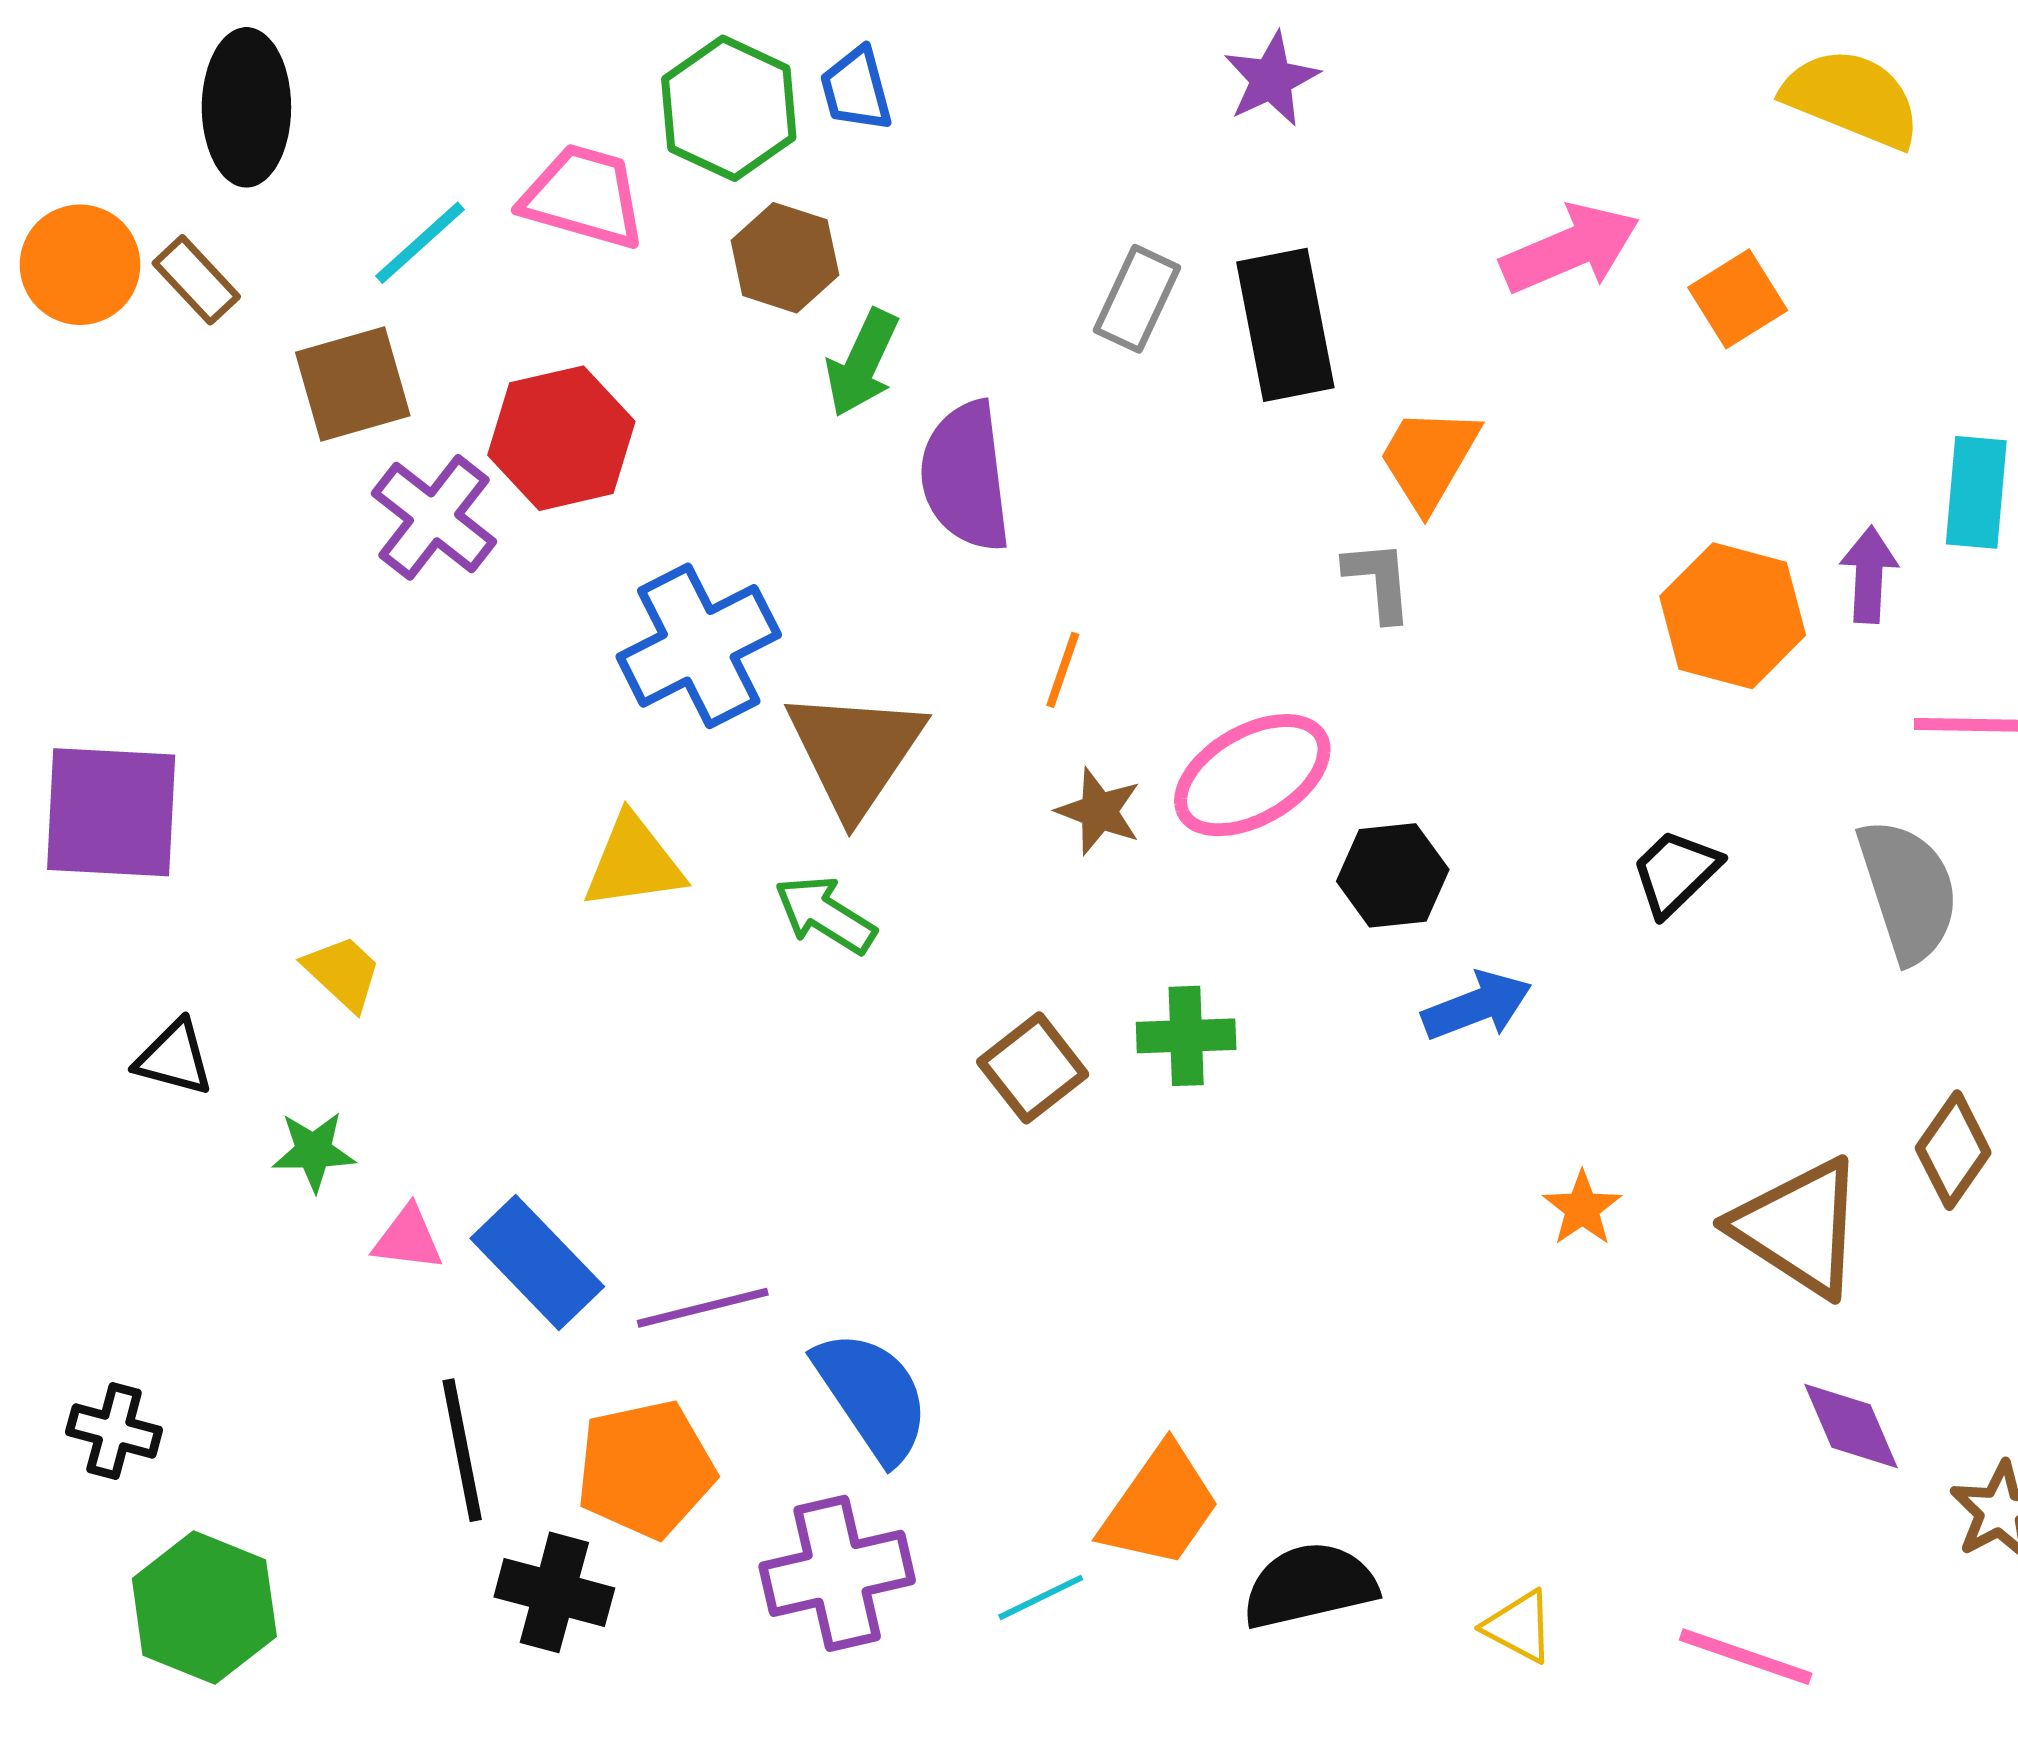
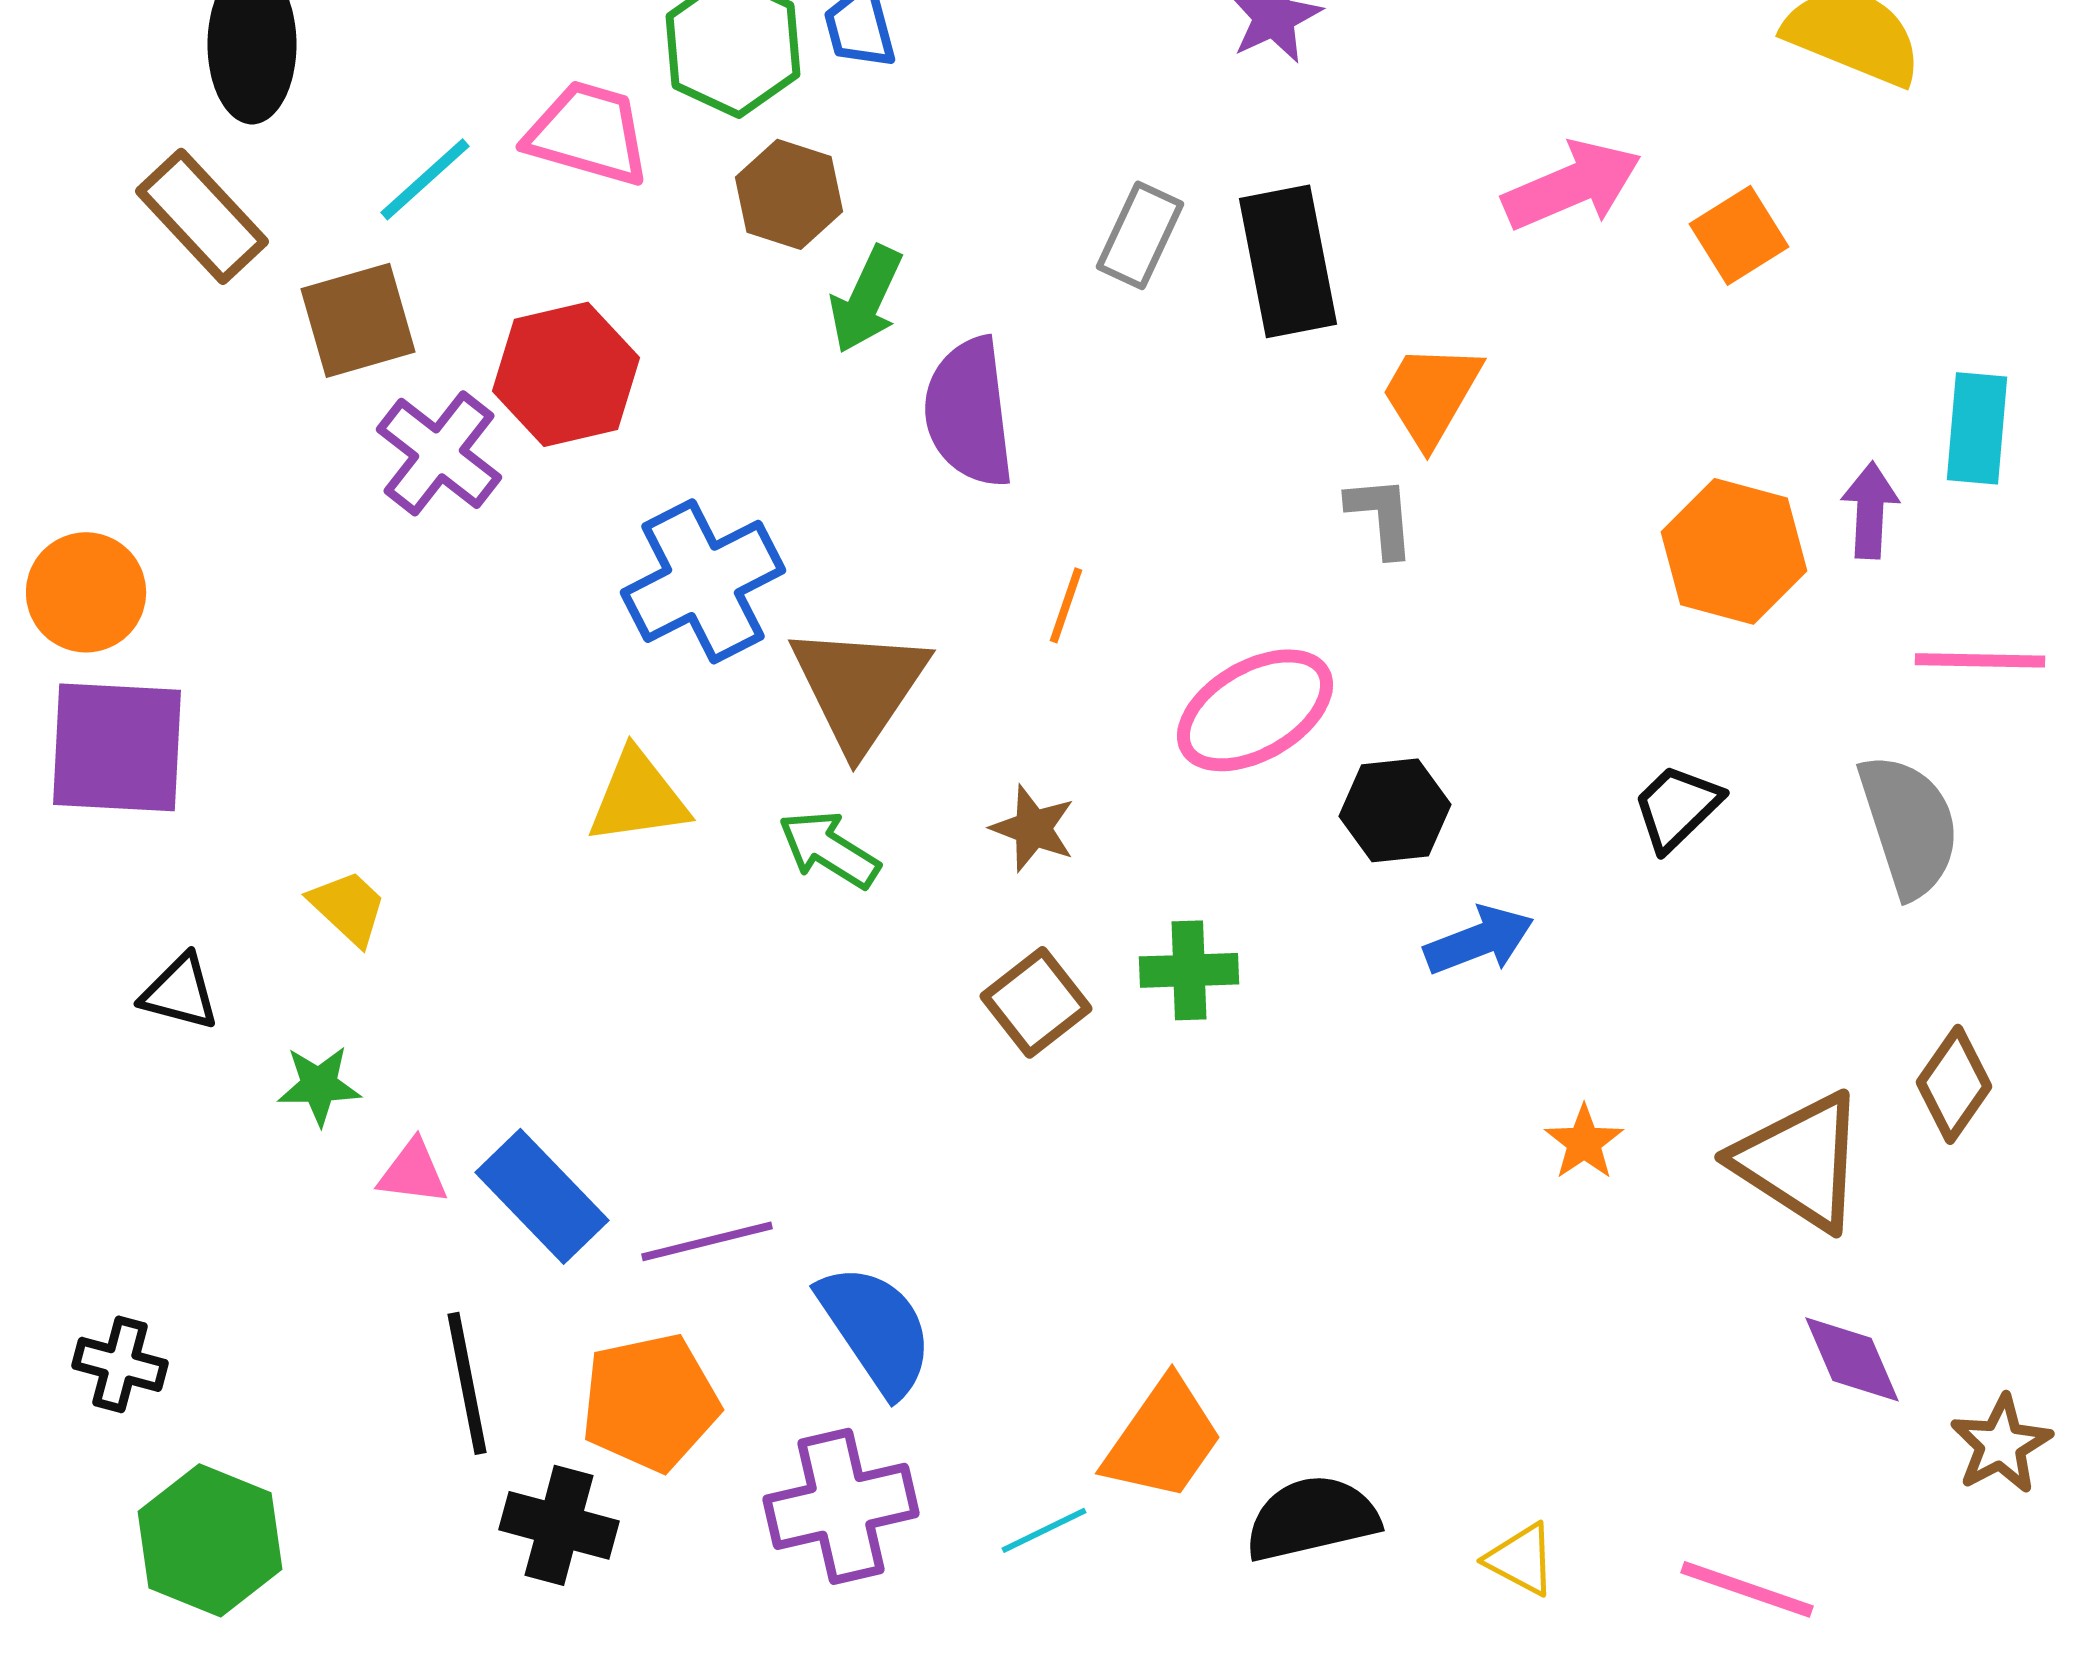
orange circle: (80, 265) -> (86, 592), moved
brown rectangle: (196, 280) -> (202, 216), size x1.5
brown star: (1099, 811) -> (1033, 828), moved

